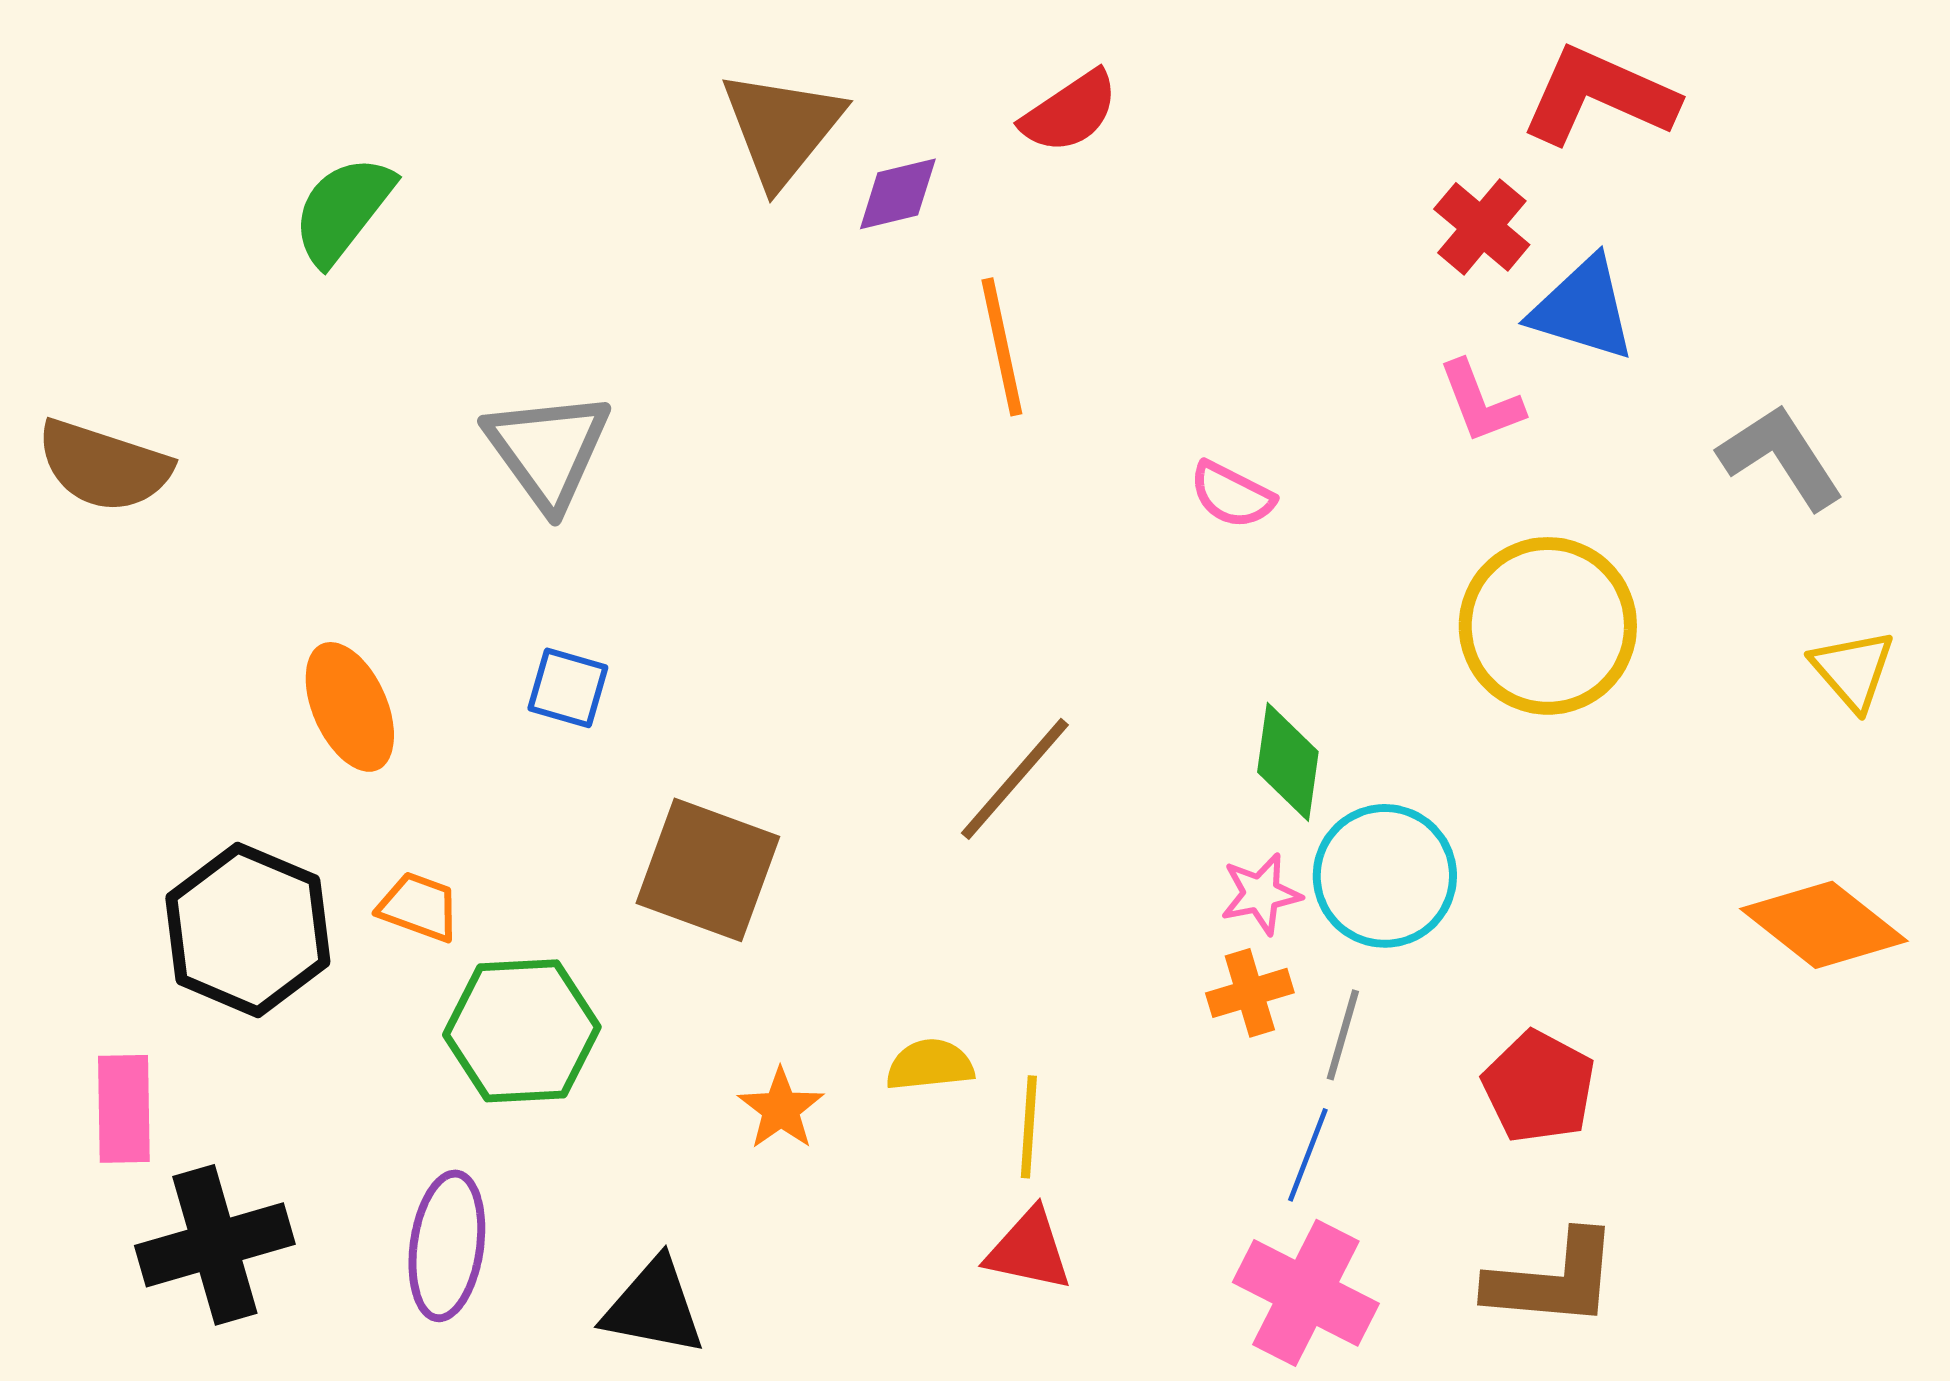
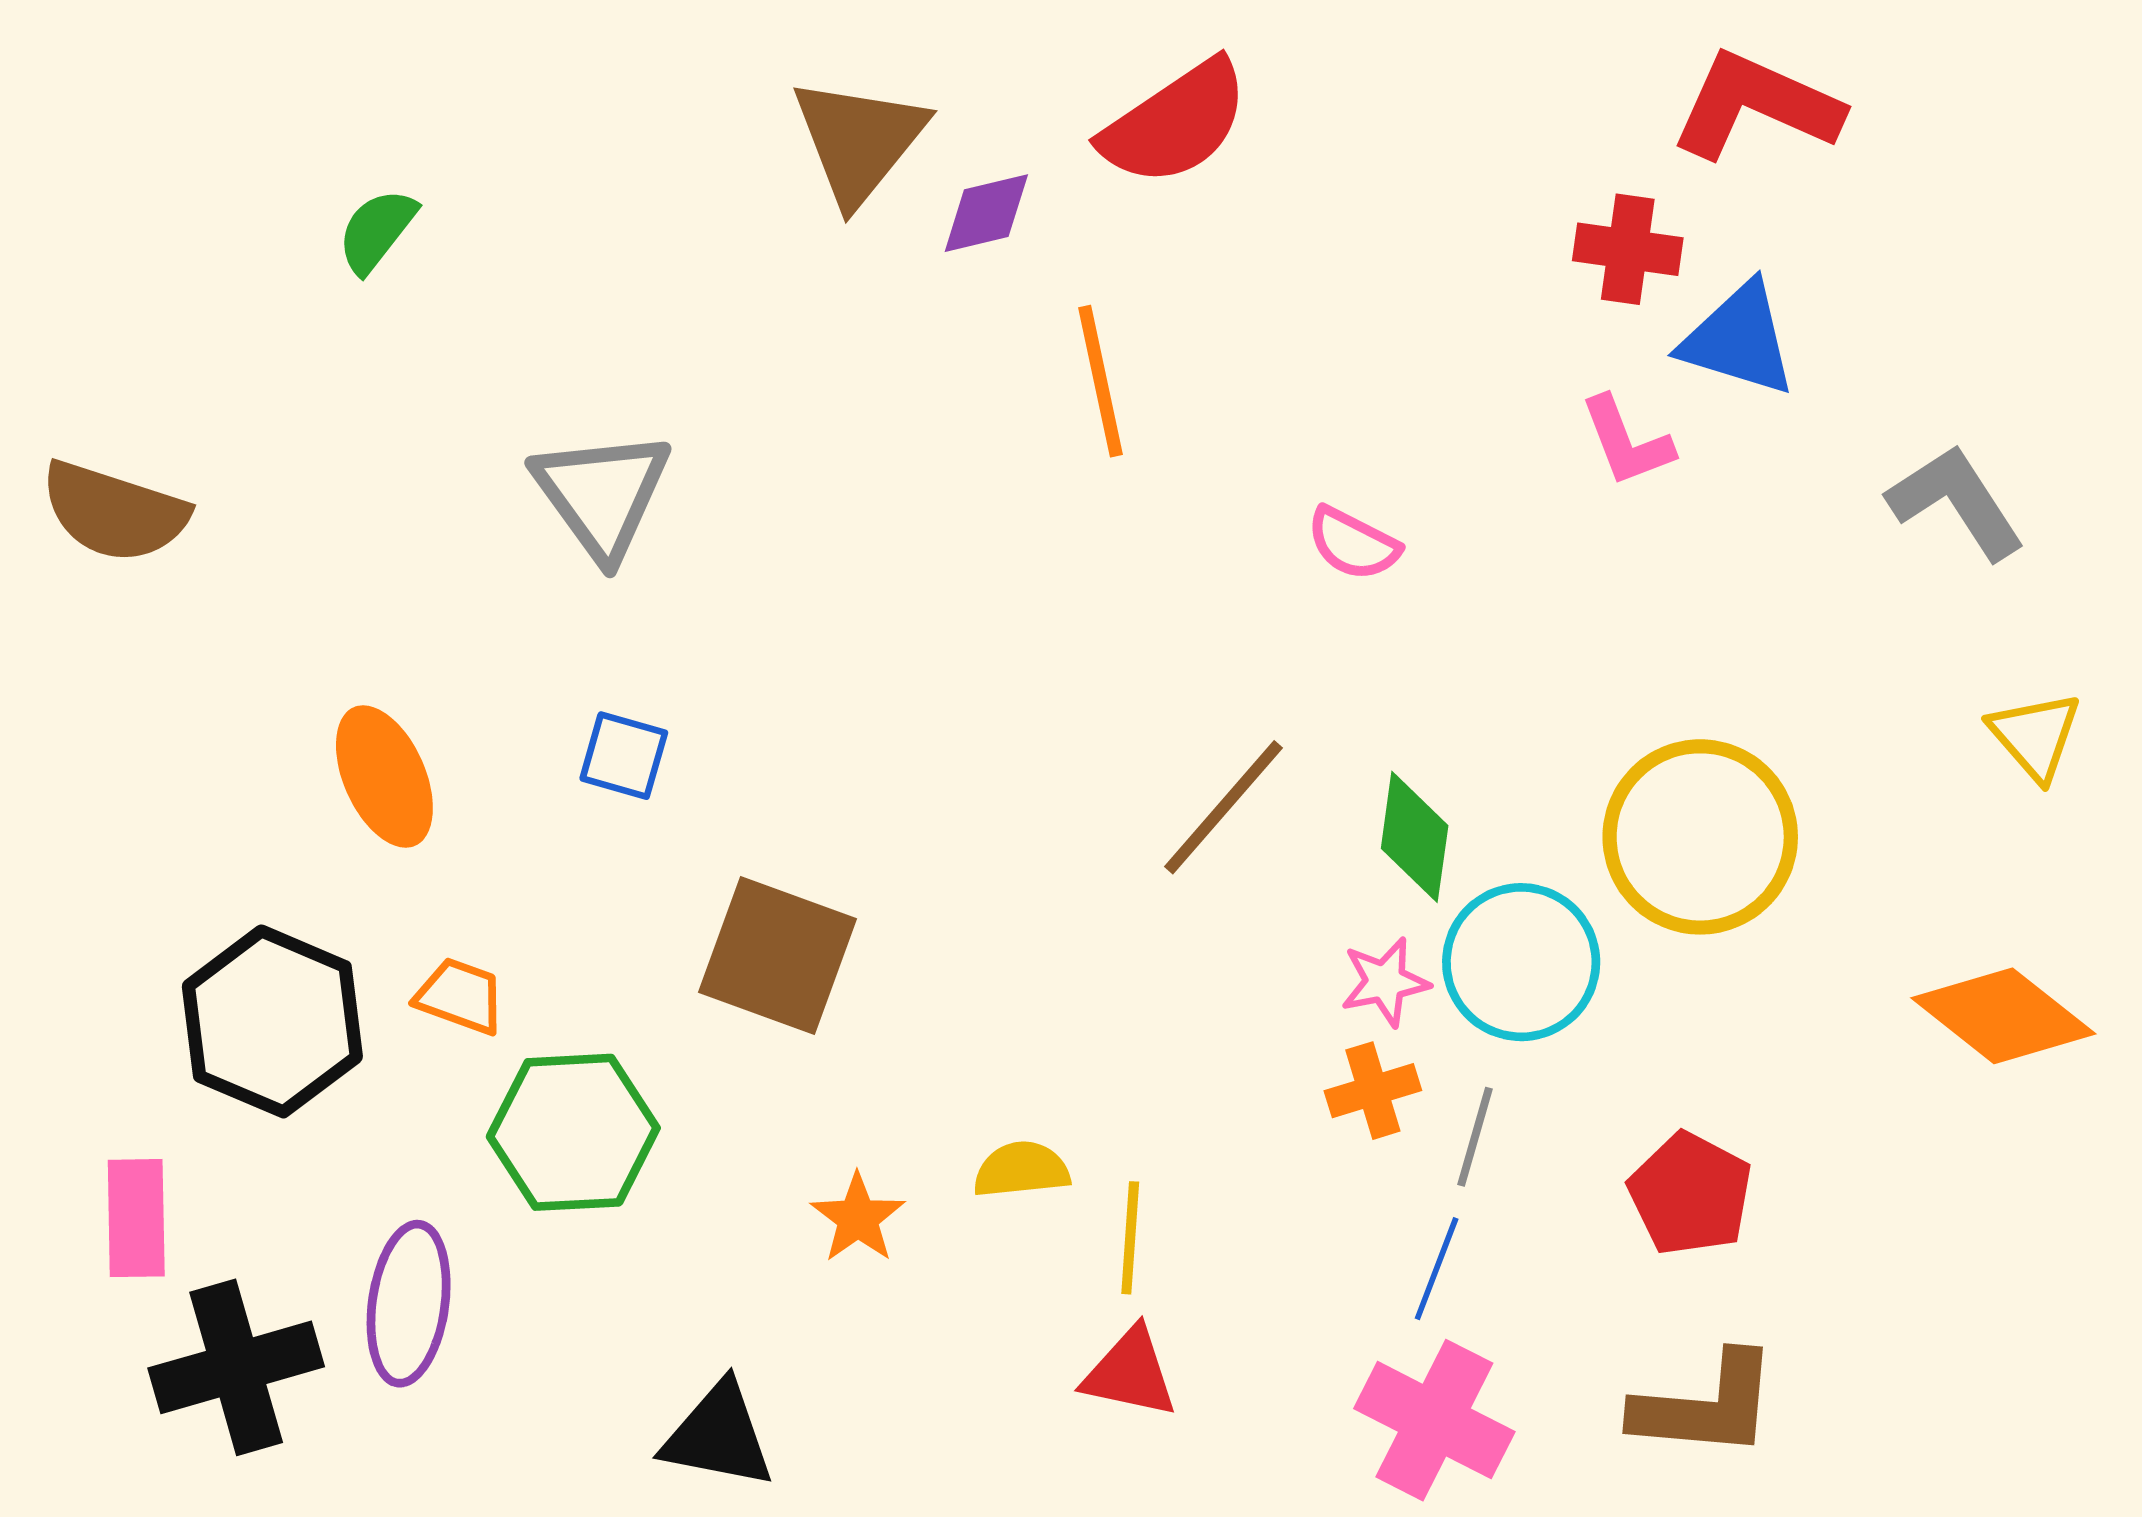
red semicircle: (1070, 112) -> (1175, 123), size x1.4
green semicircle: (343, 210) -> (377, 231), size x0.7
red cross: (1482, 227) -> (1628, 249), turned -32
yellow circle: (1548, 626) -> (1700, 837), moved
brown line: (1015, 779) -> (1224, 807), moved
purple ellipse: (447, 1246) -> (409, 1304), moved

